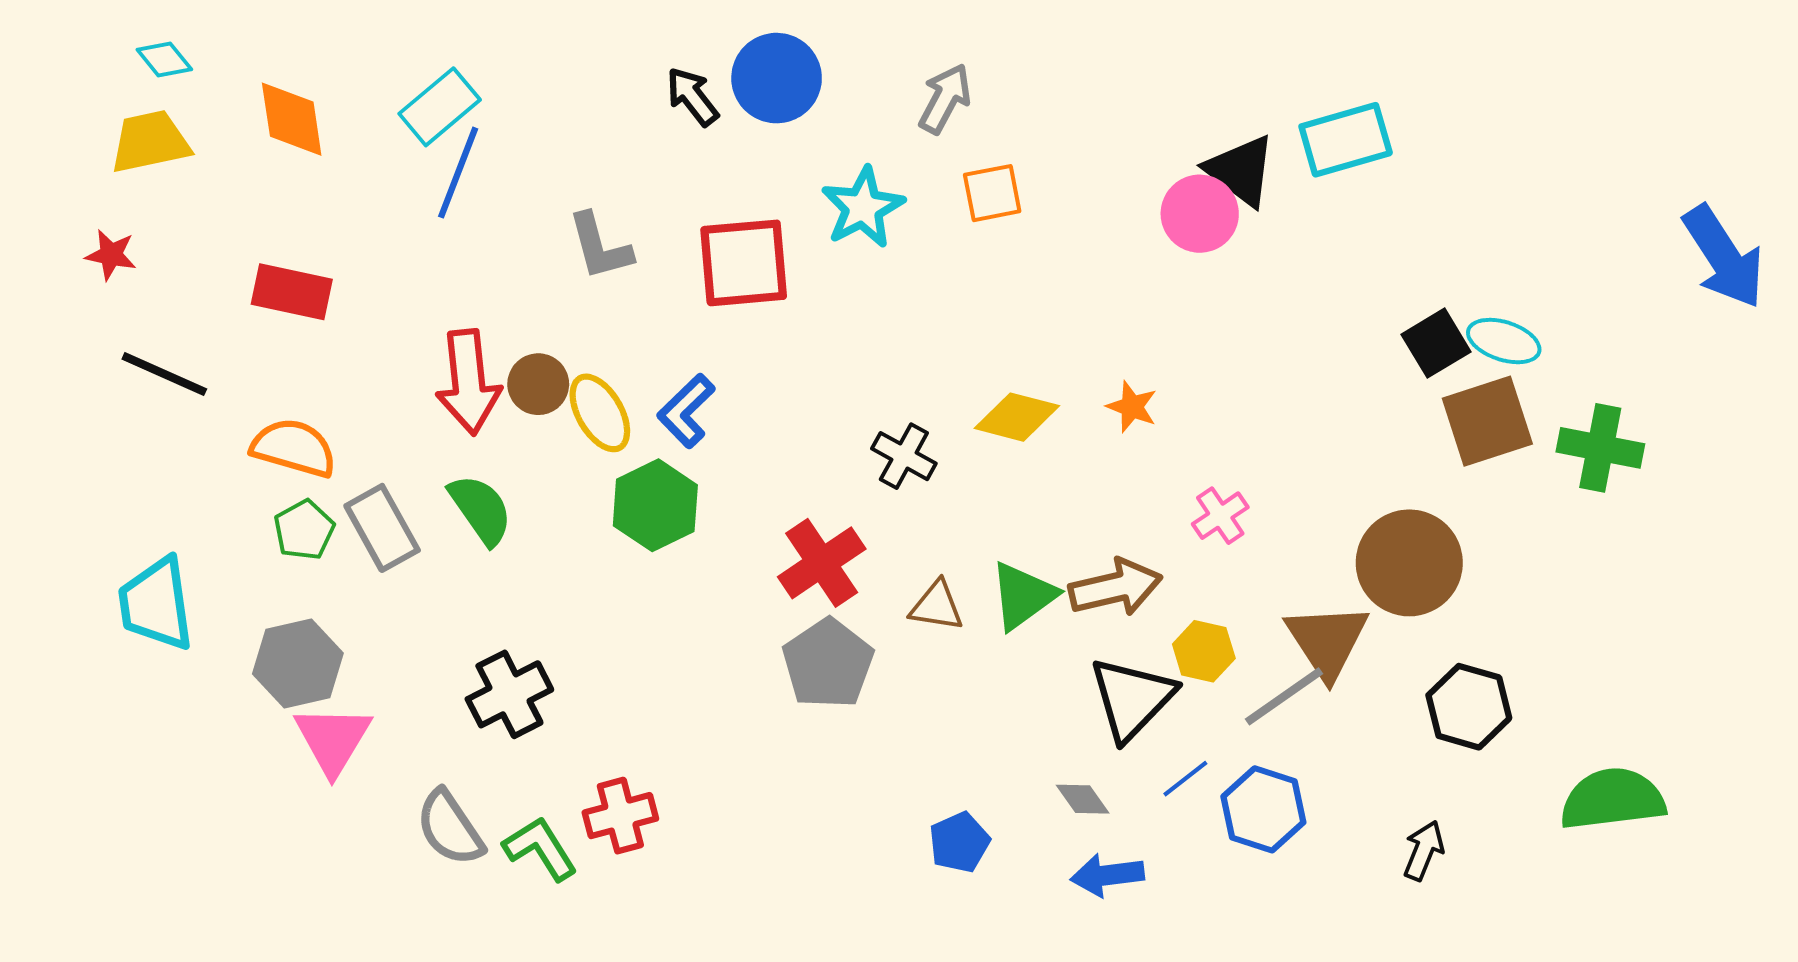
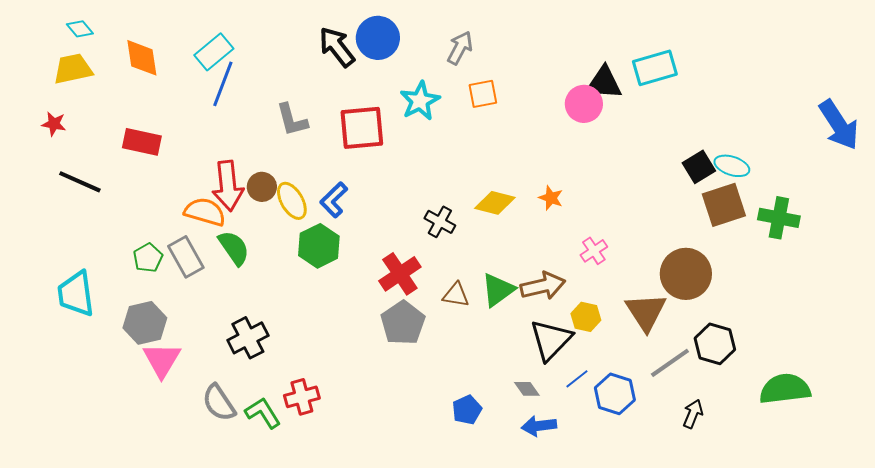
black arrow: (692, 97) -> (337, 47), size x1.4
black triangle: (1241, 171) -> (604, 83), turned -33
orange semicircle: (294, 448) -> (205, 212), moved
gray line: (1284, 696) -> (670, 363), moved

